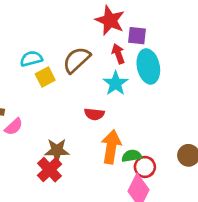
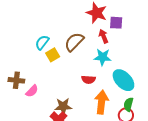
cyan semicircle: (31, 59) -> (42, 42), turned -35
cyan ellipse: (148, 66) -> (123, 80), moved, turned -30
cyan star: (116, 83) -> (103, 57), turned -30
green semicircle: (132, 156) -> (128, 104), moved, turned -64

